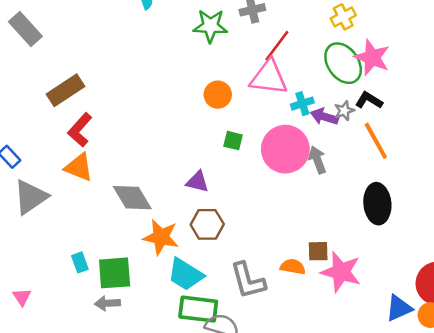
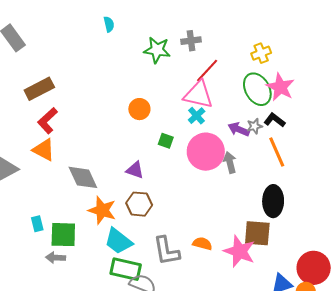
orange circle: (218, 95) -> (139, 109), moved
cyan cross: (302, 104) -> (197, 116), moved, turned -30
brown square: (318, 251) -> (257, 233), moved, size x1.6

